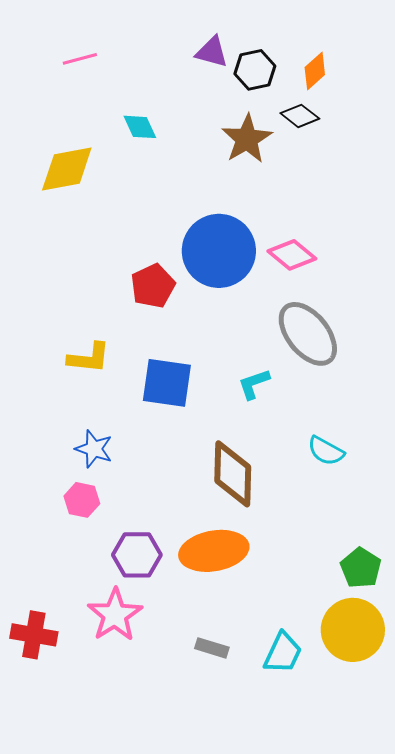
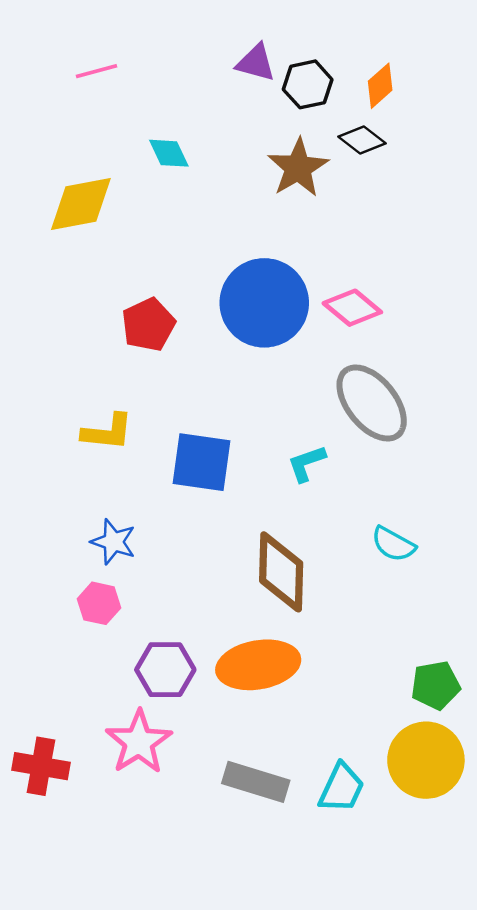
red pentagon: (153, 286) -> (148, 325), moved
green pentagon: (361, 568) -> (436, 685), turned 30
gray rectangle: (212, 648) -> (256, 782), size x1.6

